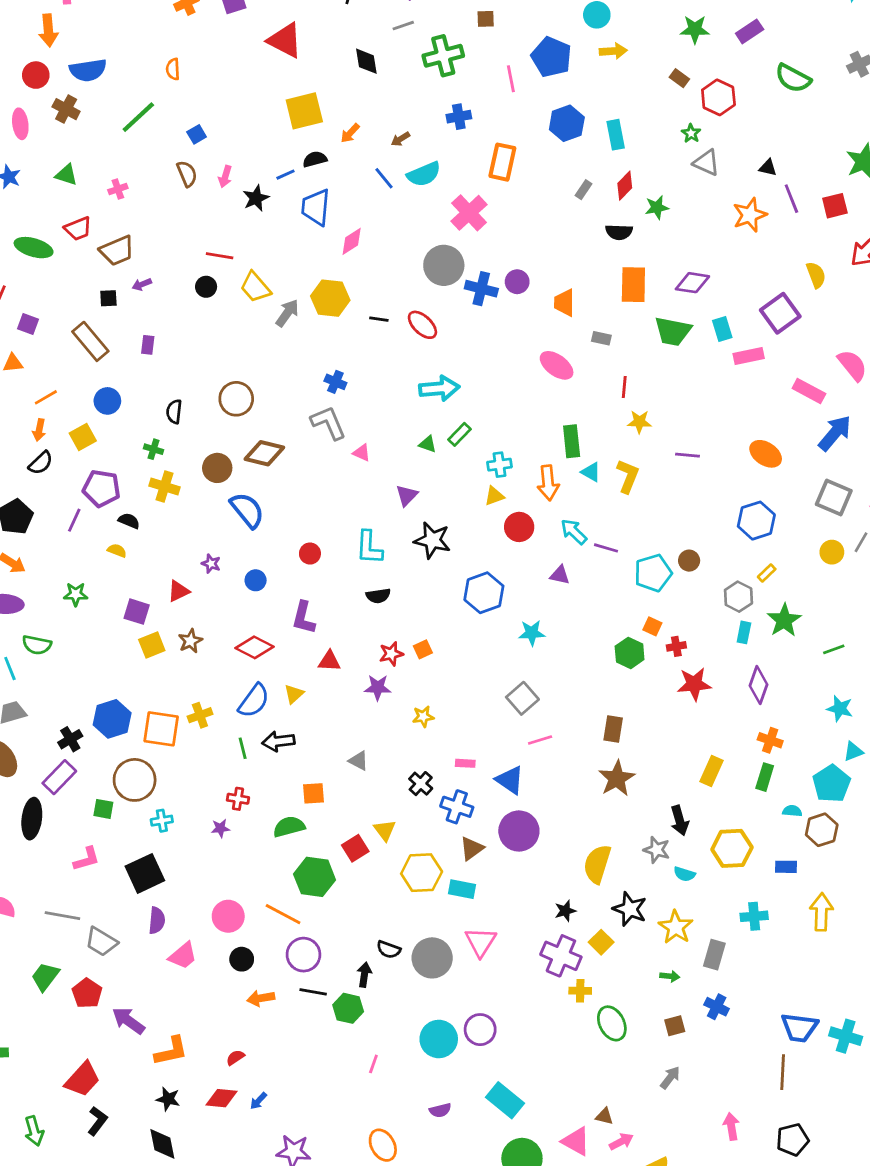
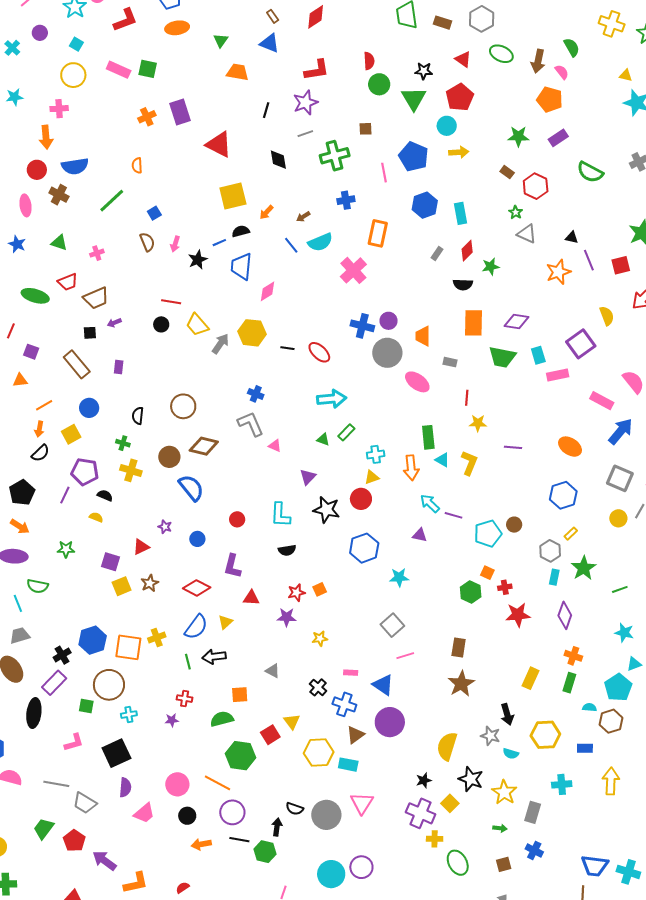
gray circle: (444, 265) -> (387, 353), moved
red circle: (519, 527) -> (361, 499), moved

